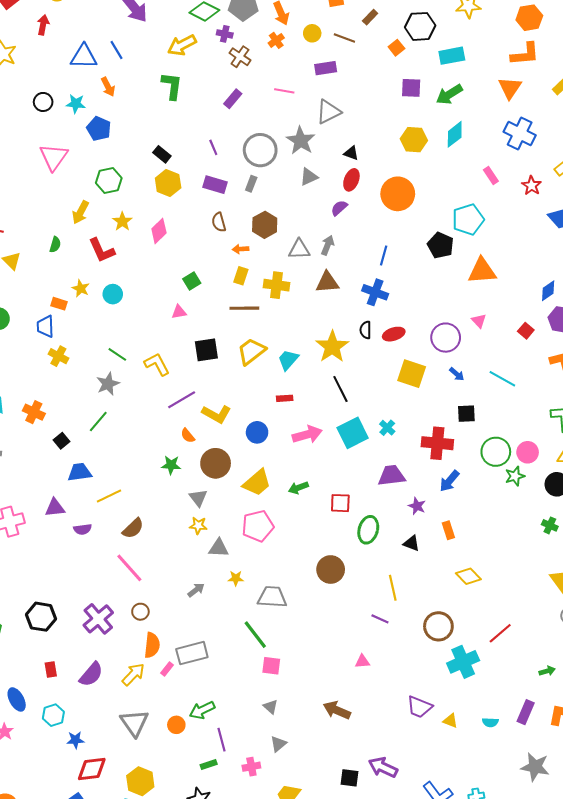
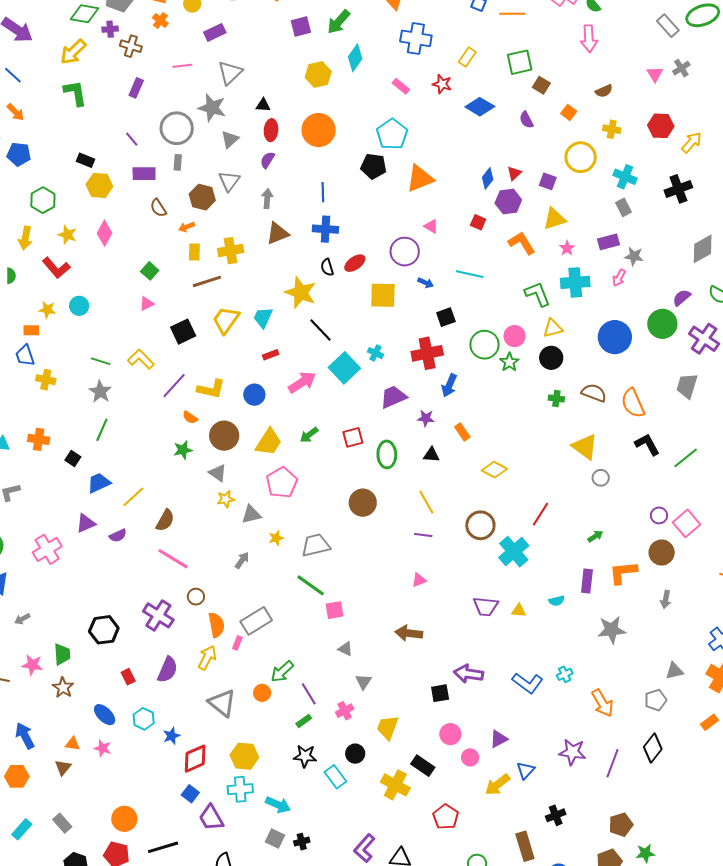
gray triangle: (299, 249) -> (229, 181), moved, turned -35

